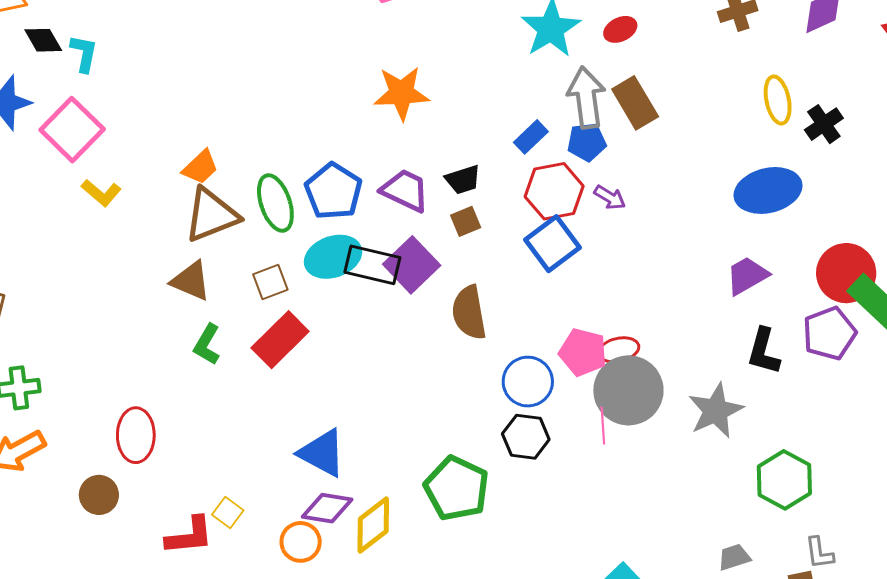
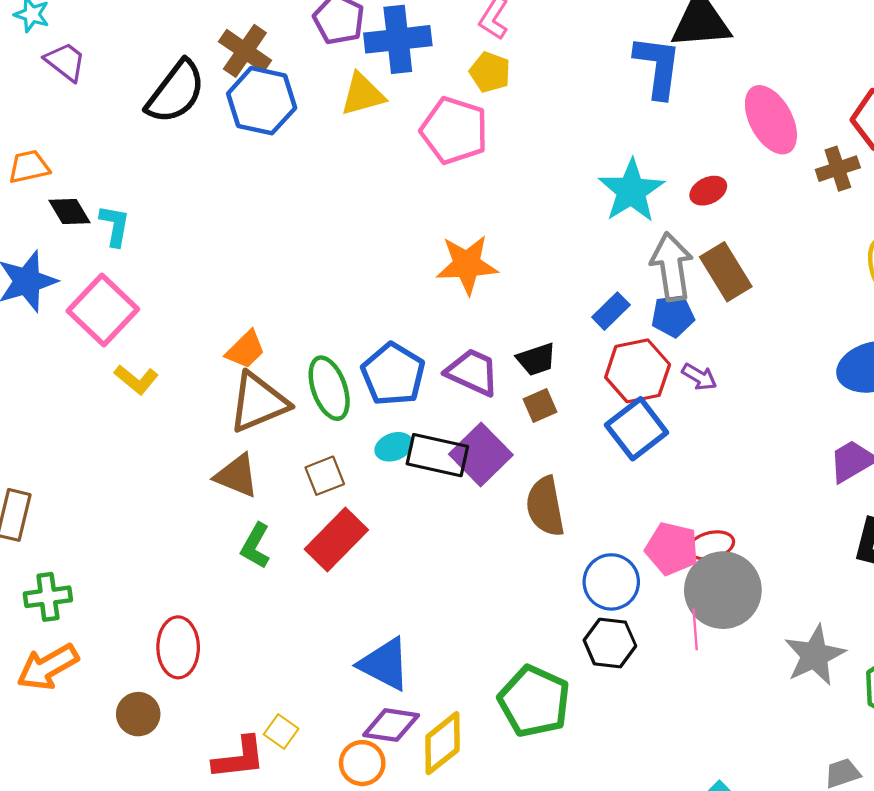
cyan ellipse: (333, 257) -> (394, 447), size x0.6
gray star: (716, 411) -> (815, 655), moved

